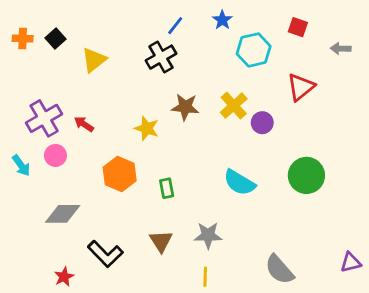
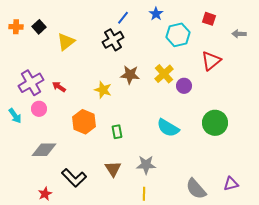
purple triangle: (351, 262) -> (231, 184), moved

